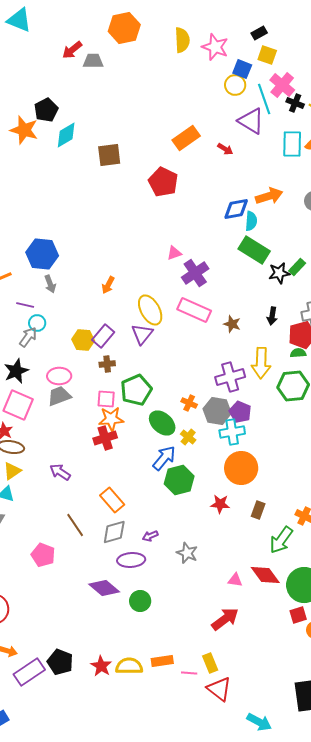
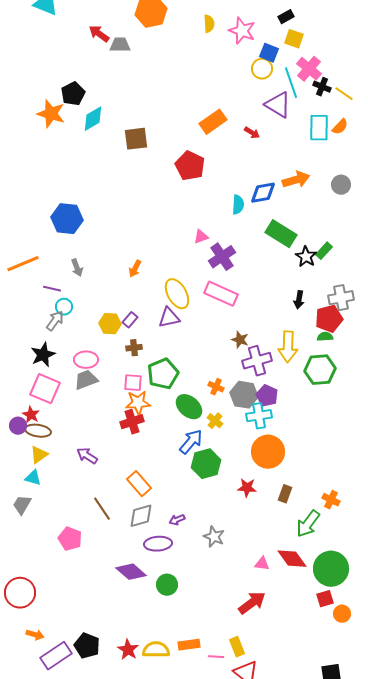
yellow semicircle: (182, 40) -> (209, 24), size x0.7
red arrow: (72, 50) -> (99, 34), turned 75
cyan semicircle: (251, 221) -> (238, 205), moved
blue hexagon: (42, 254) -> (67, 219), moved
black star: (279, 273) -> (306, 257), turned -30
brown star: (232, 324) -> (240, 340), moved
purple triangle: (142, 334) -> (169, 318), turned 40
purple rectangle: (103, 336) -> (130, 320), size x0.7

